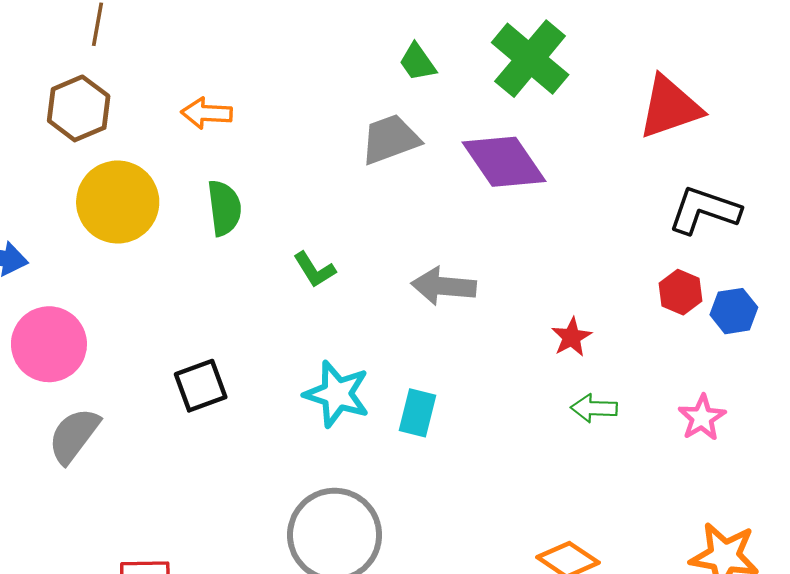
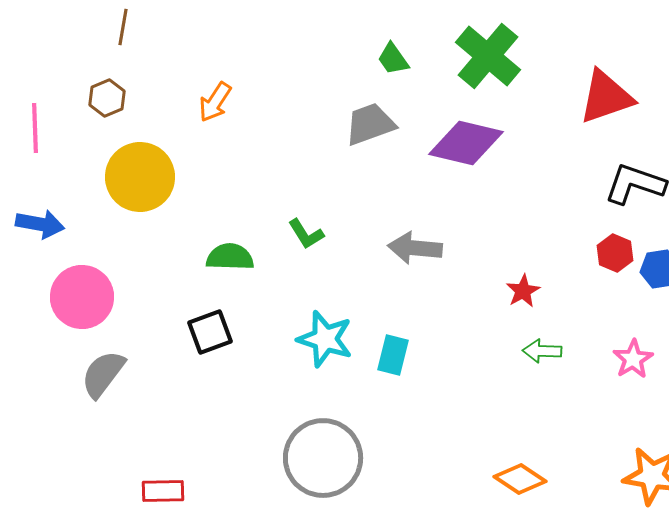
brown hexagon: (79, 108) -> (107, 98), size x0.7
orange arrow: (207, 113) -> (215, 102), turned -60
purple diamond: (504, 162) -> (466, 143), turned -42
green semicircle: (224, 208) -> (230, 257), moved, turned -81

